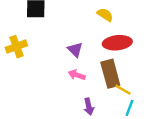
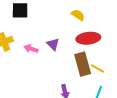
pink arrow: (77, 75) -> (31, 49), moved
yellow line: (123, 90) -> (97, 68), moved

